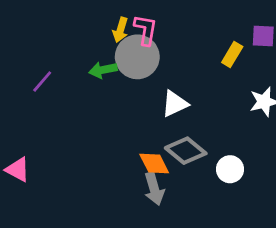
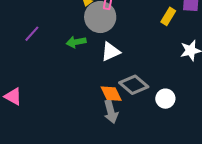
green arrow: (103, 70) -> (76, 42), moved
white triangle: (175, 104) -> (111, 52), moved

